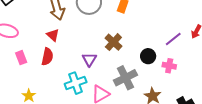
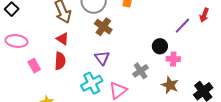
brown cross: (113, 42) -> (103, 27), moved
pink cross: (169, 66) -> (173, 59), moved
gray cross: (125, 78) -> (141, 71), size x0.7

